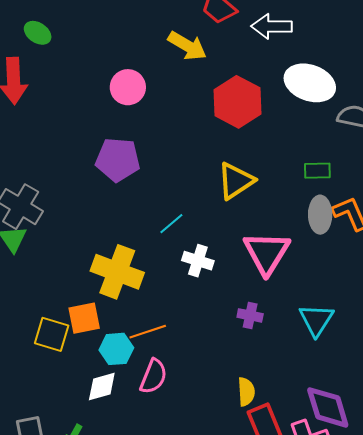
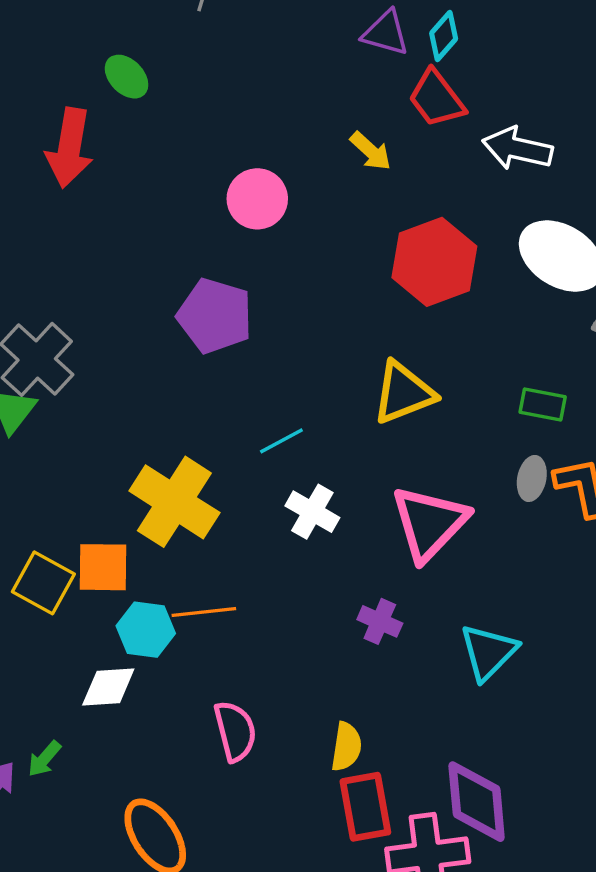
yellow arrow: (187, 46) -> (371, 151), size x0.7
gray ellipse: (320, 215) -> (532, 478), size x0.7
pink semicircle: (153, 376) -> (235, 731), moved, turned -48

